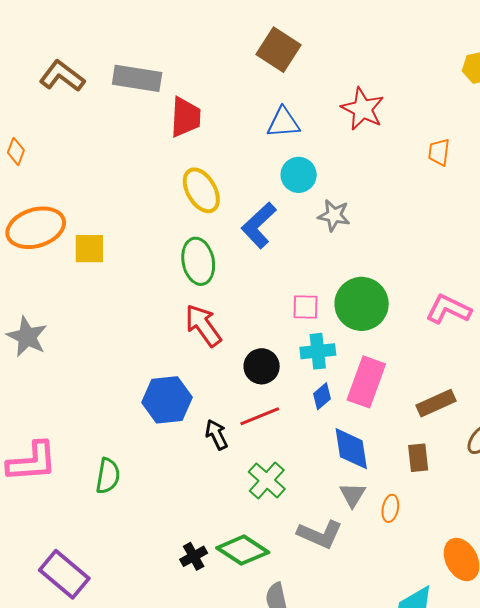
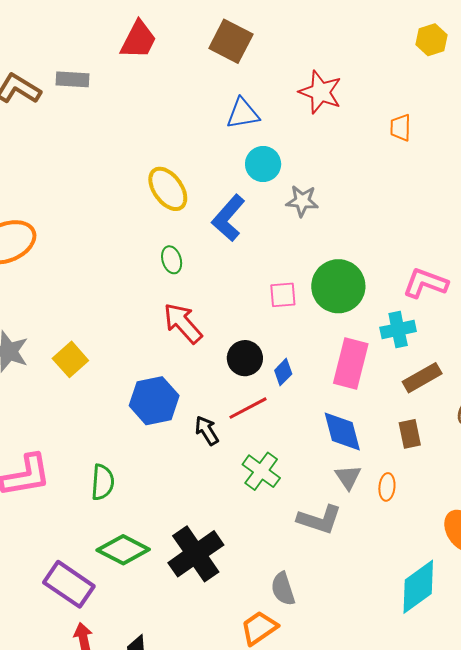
gray rectangle: (137, 78) -> (72, 79), moved, size x0.7
red trapezoid: (185, 117) -> (138, 40), moved, turned 30
yellow square: (89, 249) -> (70, 359), moved, turned -36
green ellipse: (198, 261) -> (172, 260), size x0.6
cyan cross: (318, 351) -> (398, 329), moved
blue diamond: (322, 396) -> (283, 372), moved
green diamond: (243, 550) -> (123, 550), moved
black cross: (194, 556) -> (196, 554), size x2.0

